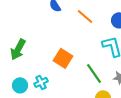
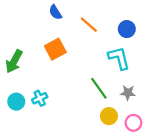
orange square: (63, 58) -> (55, 49), moved, turned 30

